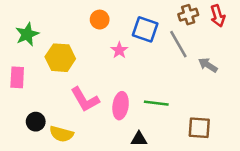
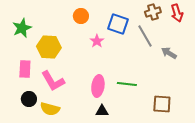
pink rectangle: (17, 77) -> (25, 69), moved
pink L-shape: (85, 99) -> (53, 81), moved
black triangle: (139, 139) -> (102, 111), moved

